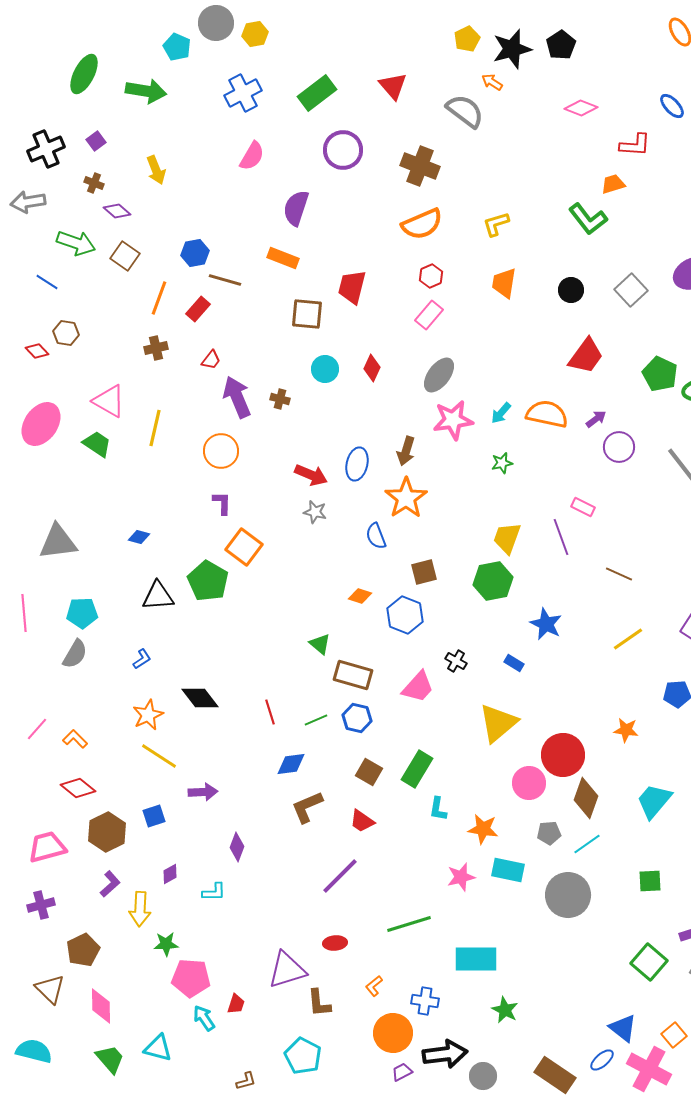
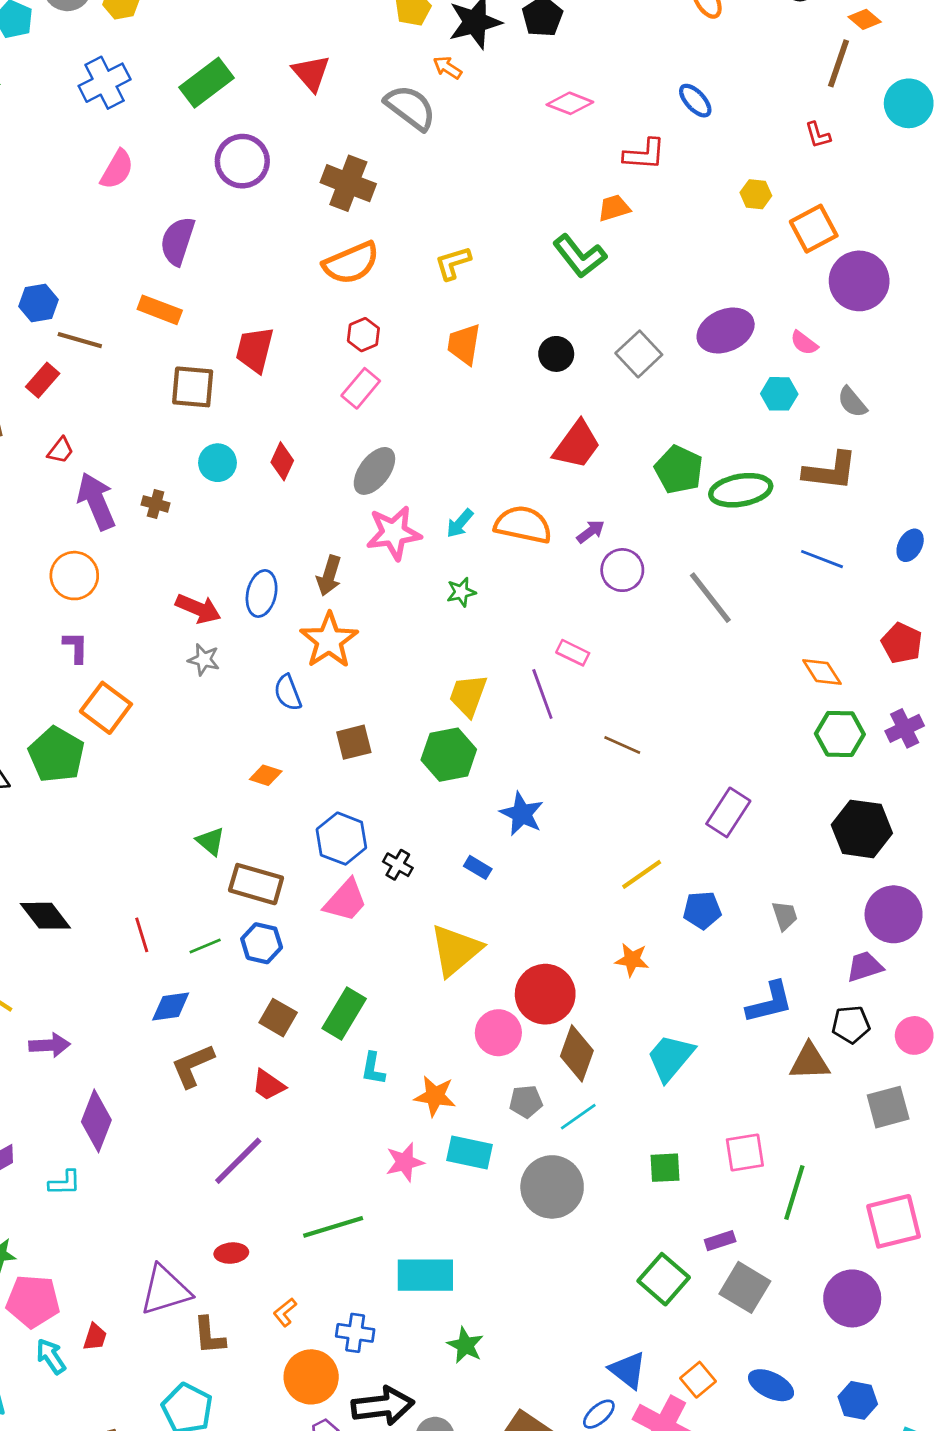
blue hexagon: (405, 615) -> (341, 839), moved
yellow line: (628, 639) -> (642, 874), moved
purple diamond: (237, 847) -> (96, 1121), size x1.5

